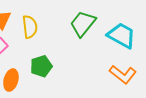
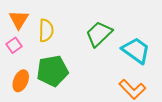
green pentagon: (41, 66) -> (52, 71), size x1.4

